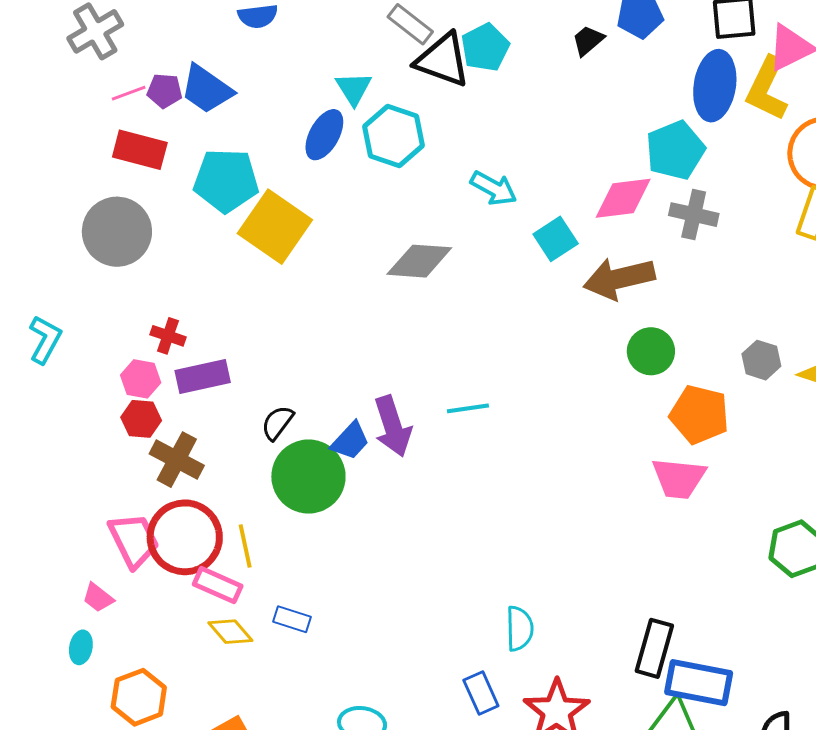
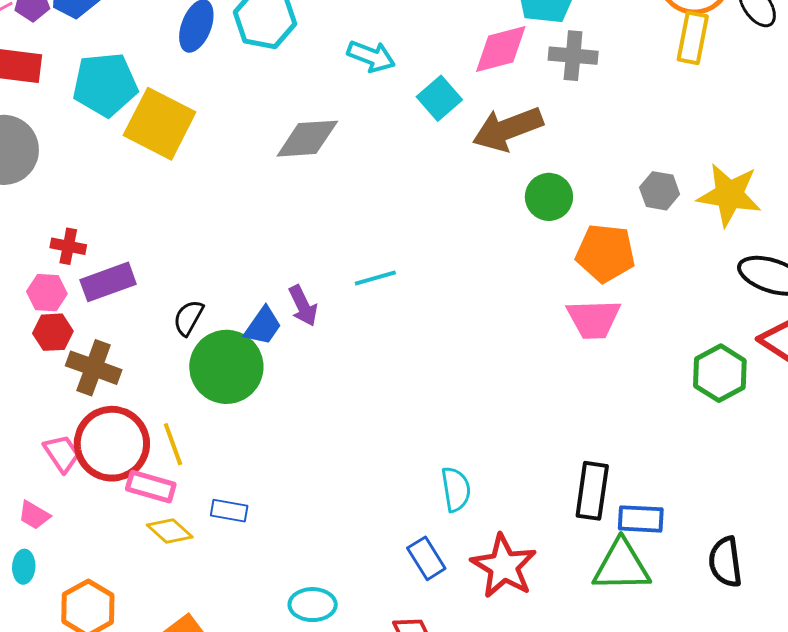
purple arrow: (393, 426) -> (303, 306), size x0.7
pink trapezoid: (134, 540) -> (62, 453), size x0.7
blue rectangle: (699, 683) -> (641, 519), size x0.7

